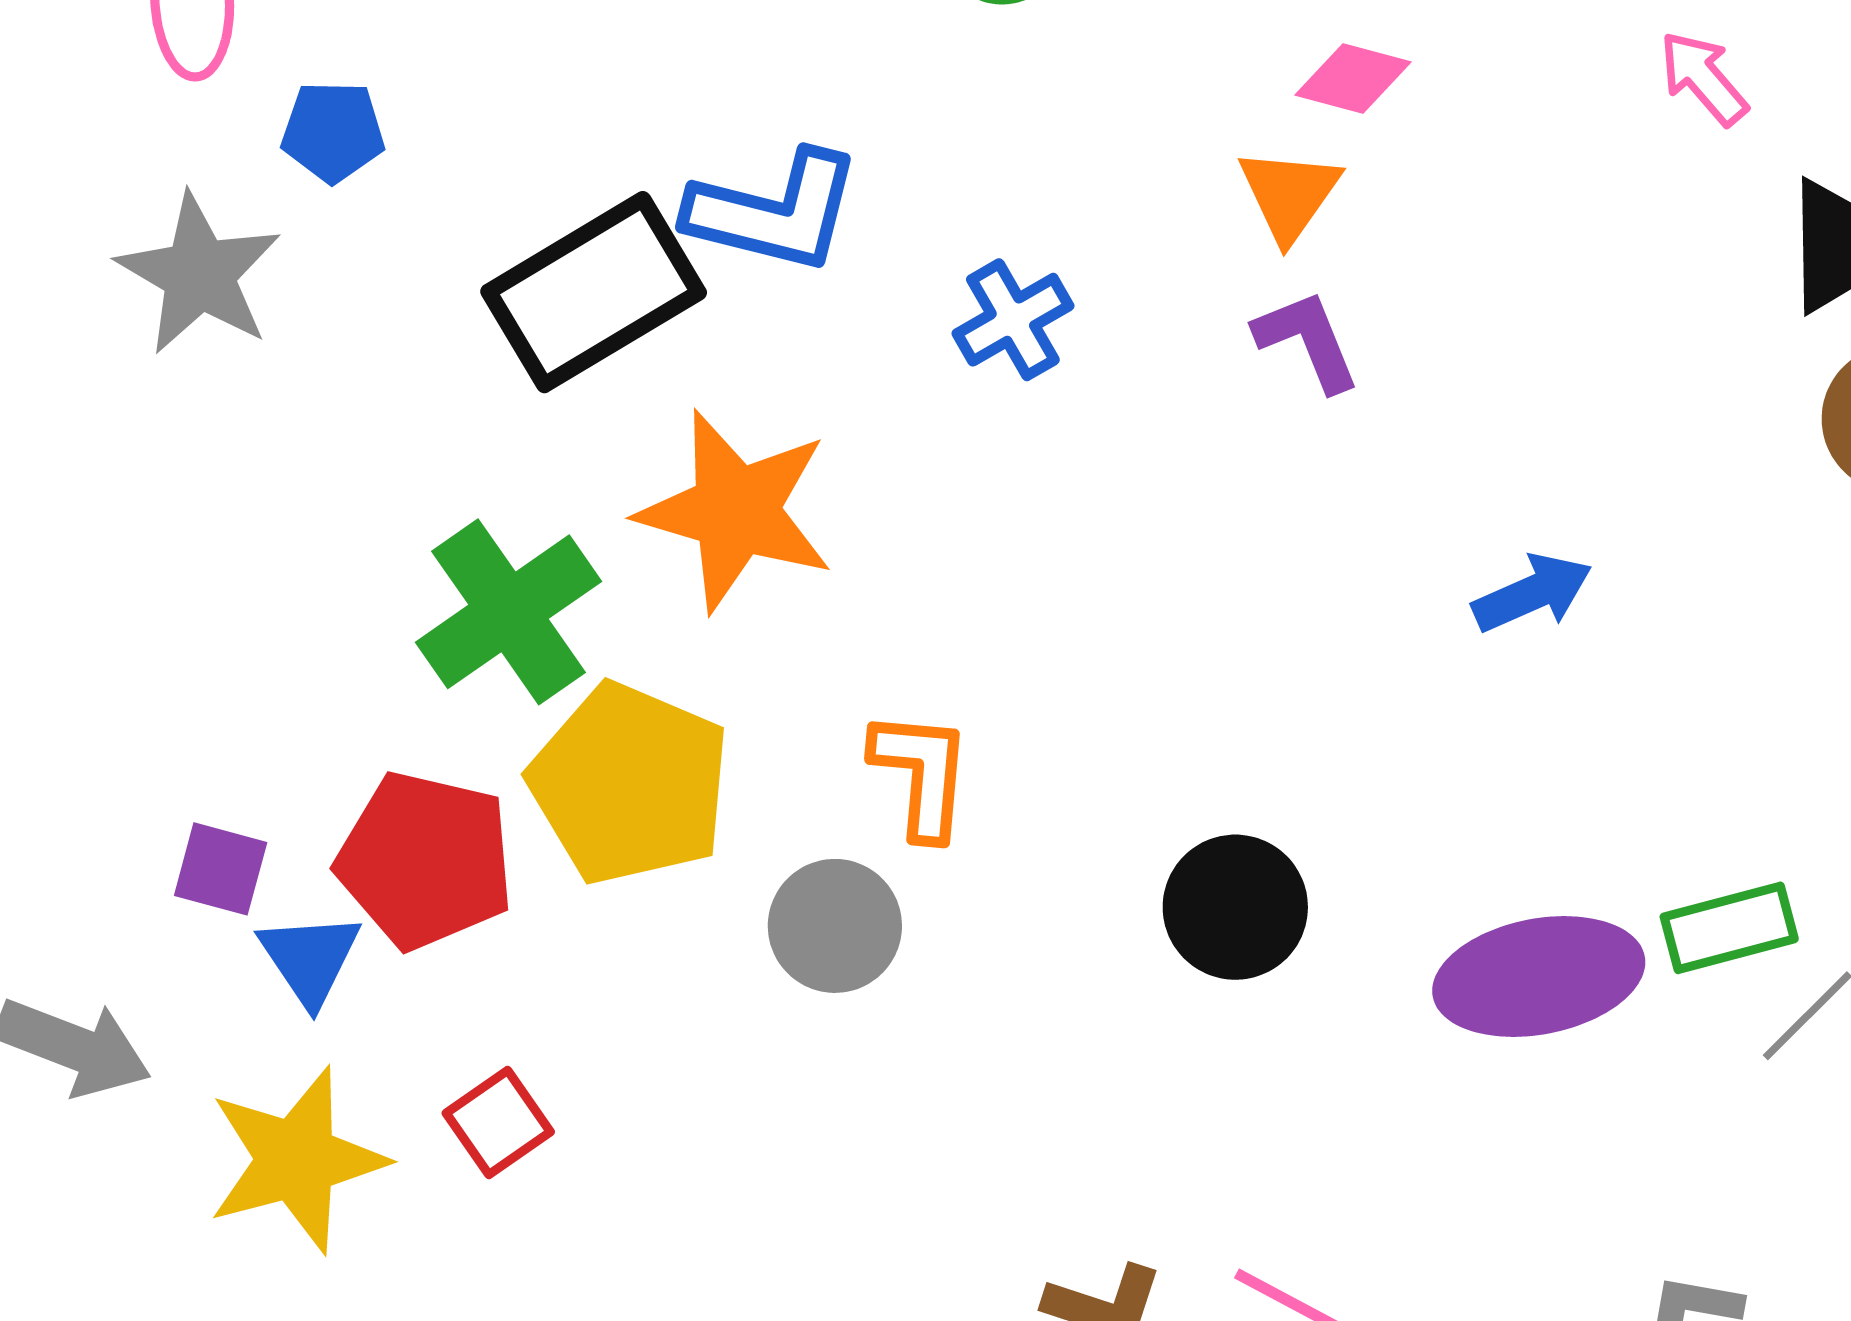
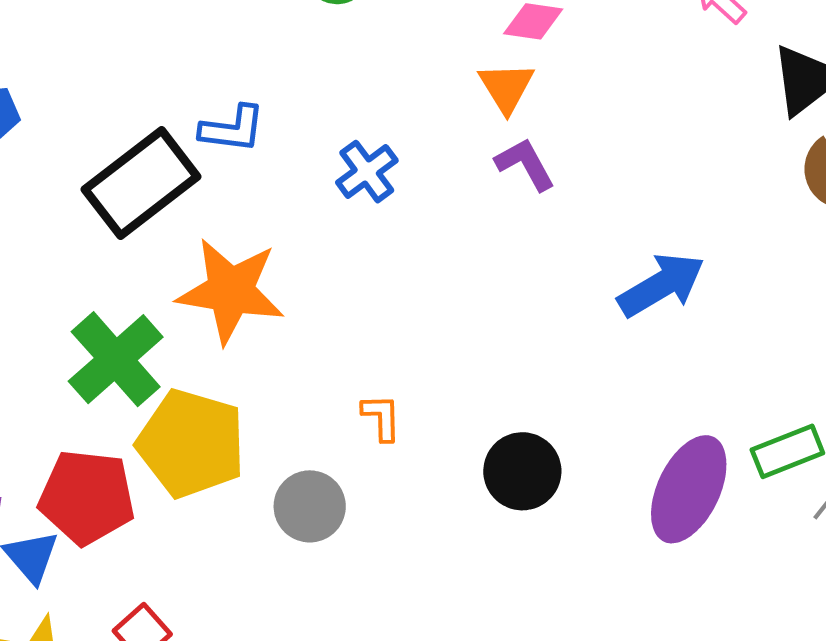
blue L-shape: (774, 212) -> (232, 129), size x0.7
blue arrow: (1532, 593) -> (661, 285), size x1.4
orange L-shape: (921, 774) -> (381, 417), moved, size x0.7
purple ellipse: (1539, 976) -> (689, 489), turned -47

